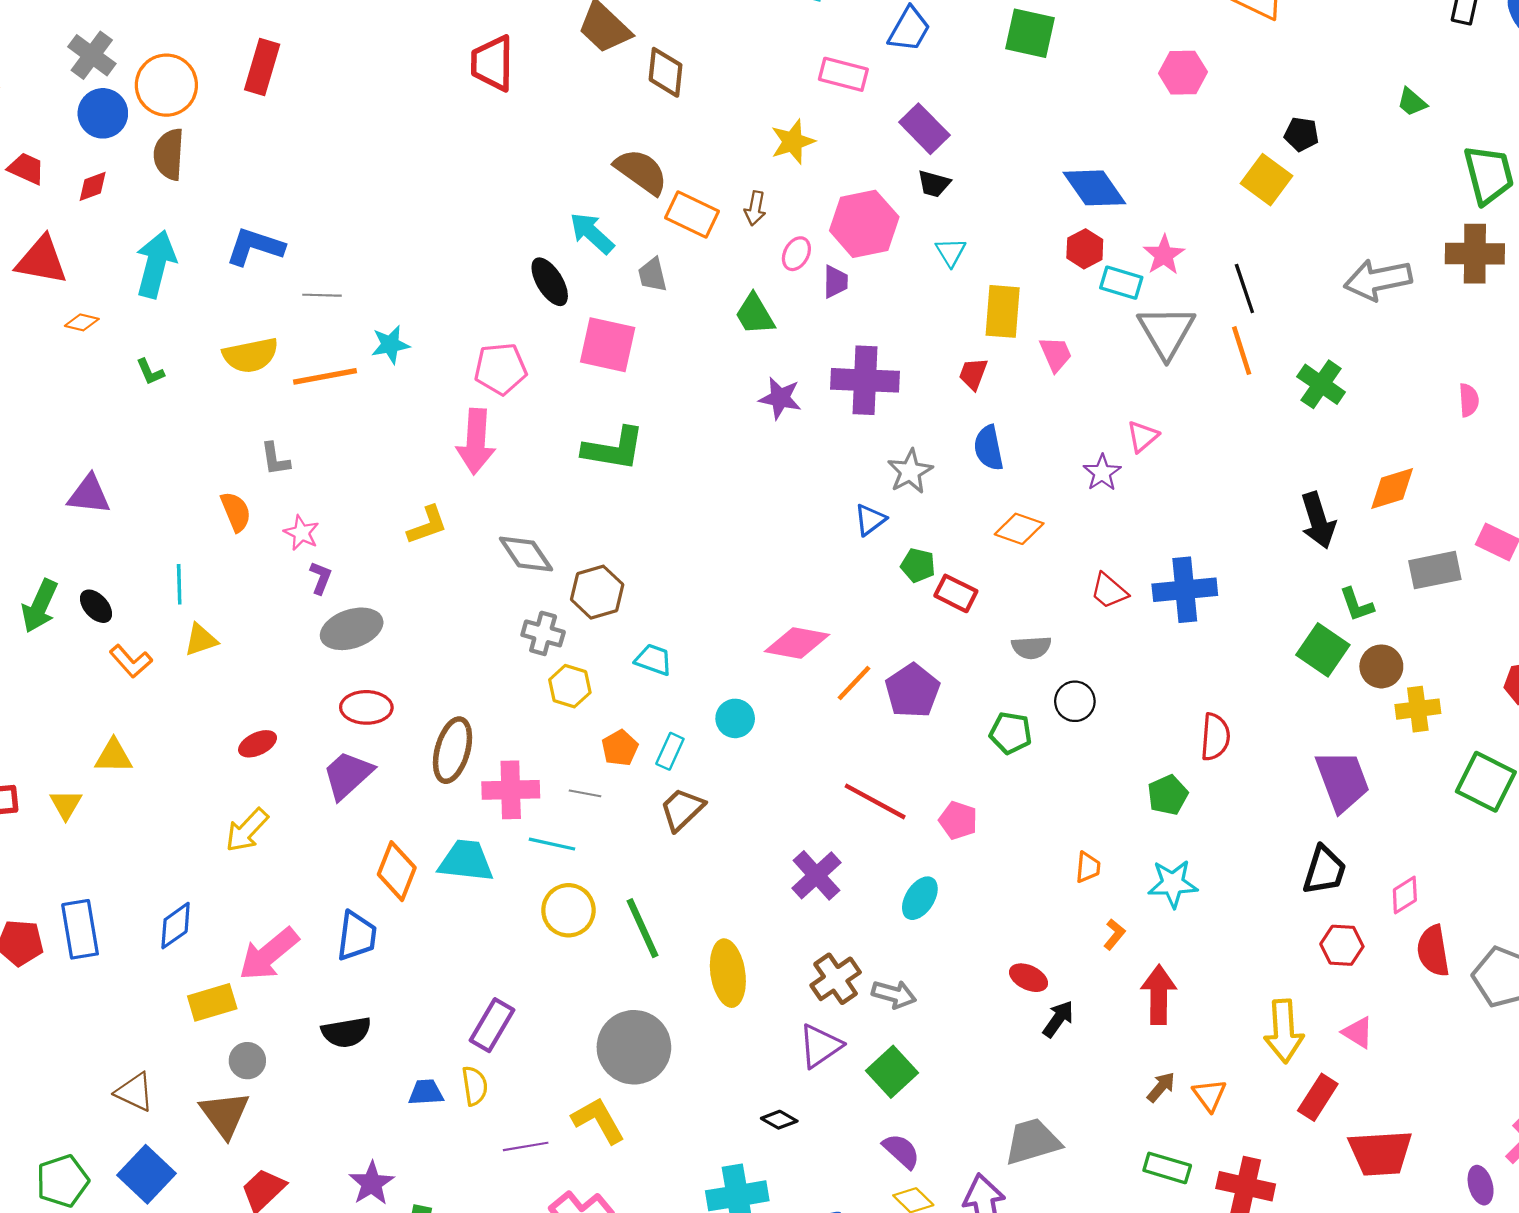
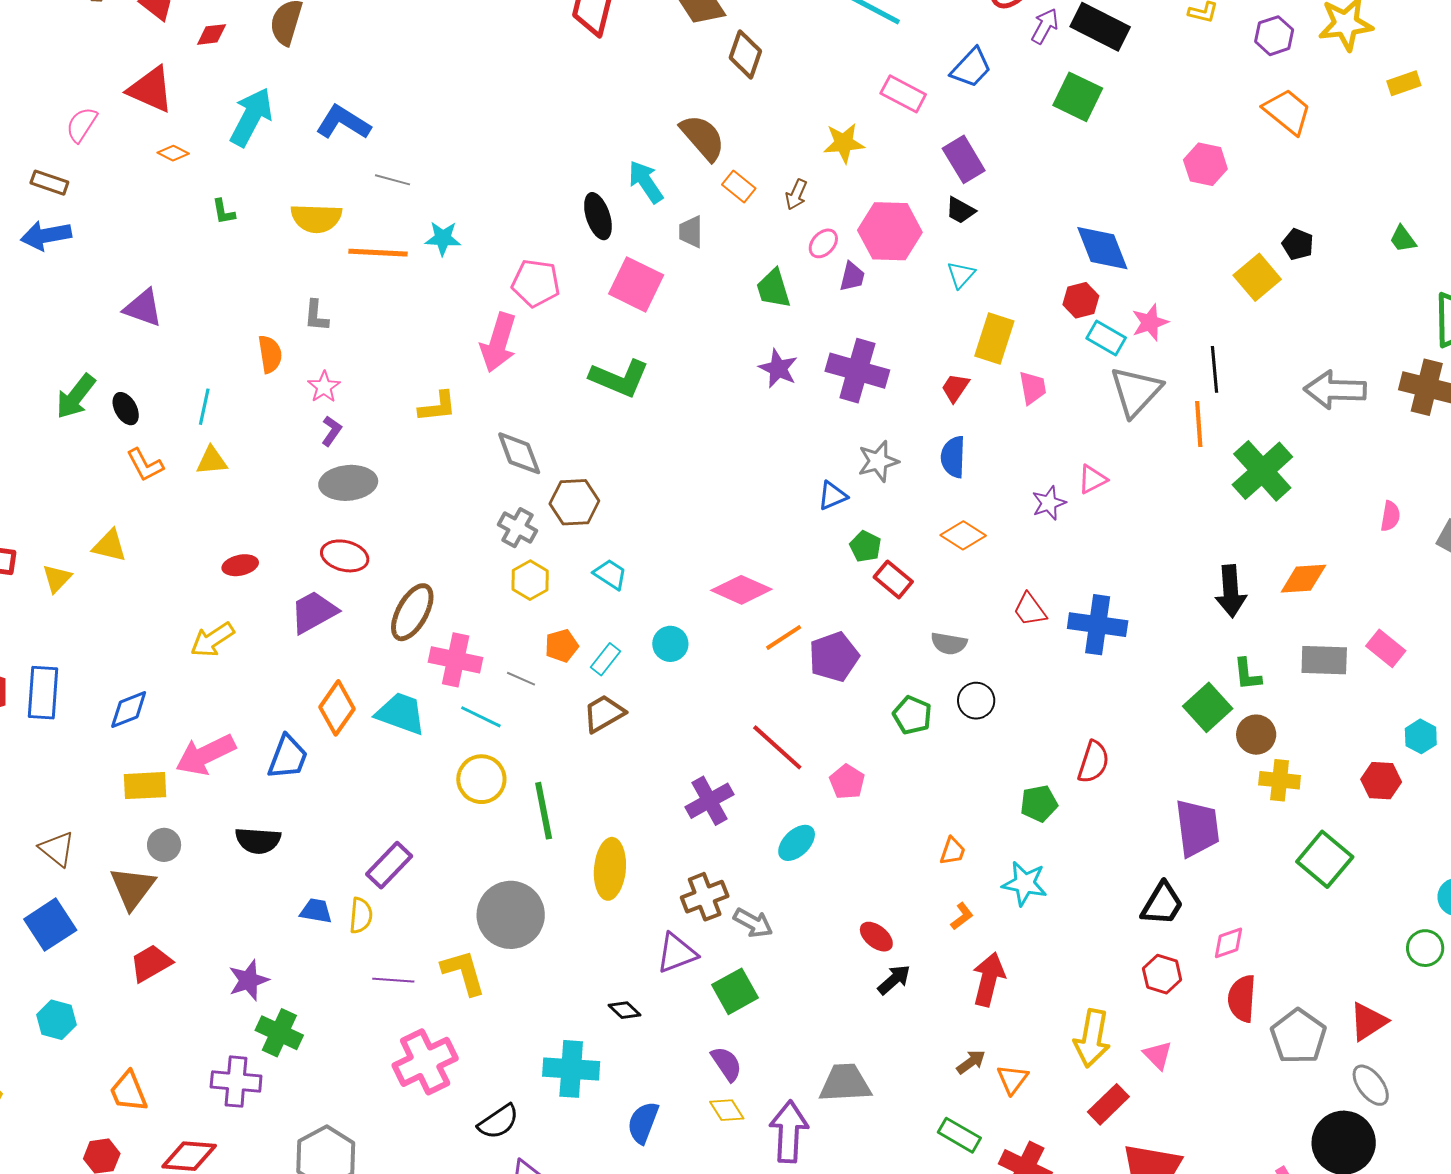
orange rectangle: (692, 214) -> (739, 186), size x0.7
green cross: (1321, 384) -> (1262, 471), size x1.4

